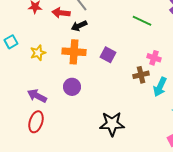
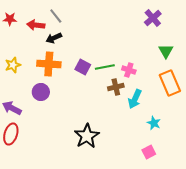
green line: (142, 21) -> (105, 67), moved, turned -36
purple circle: (72, 87) -> (41, 92), moved
black star: (112, 124) -> (87, 136), turned -30

